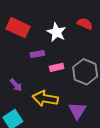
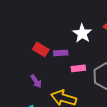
red rectangle: (18, 28) -> (41, 49), moved, size x0.7

